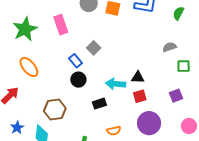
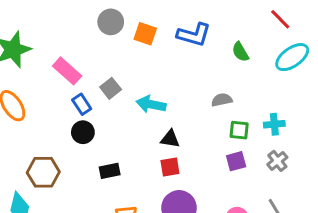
green semicircle: (178, 13) -> (240, 52), turned -64
pink rectangle: (61, 25) -> (67, 71), moved, turned -36
cyan arrow: (116, 84) -> (151, 104), moved
purple square: (176, 96) -> (236, 161), moved

